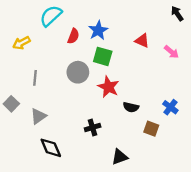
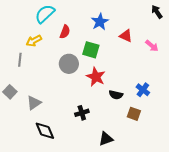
blue star: (98, 30) -> (100, 22), moved
yellow arrow: (21, 43) -> (34, 41), moved
gray line: (35, 78) -> (20, 60), moved
blue cross: (170, 107) -> (143, 90), moved

